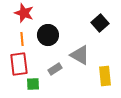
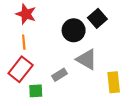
black square: (100, 23) -> (97, 18), moved
black circle: (48, 35) -> (74, 30), moved
red rectangle: (19, 64) -> (21, 69), turned 45

